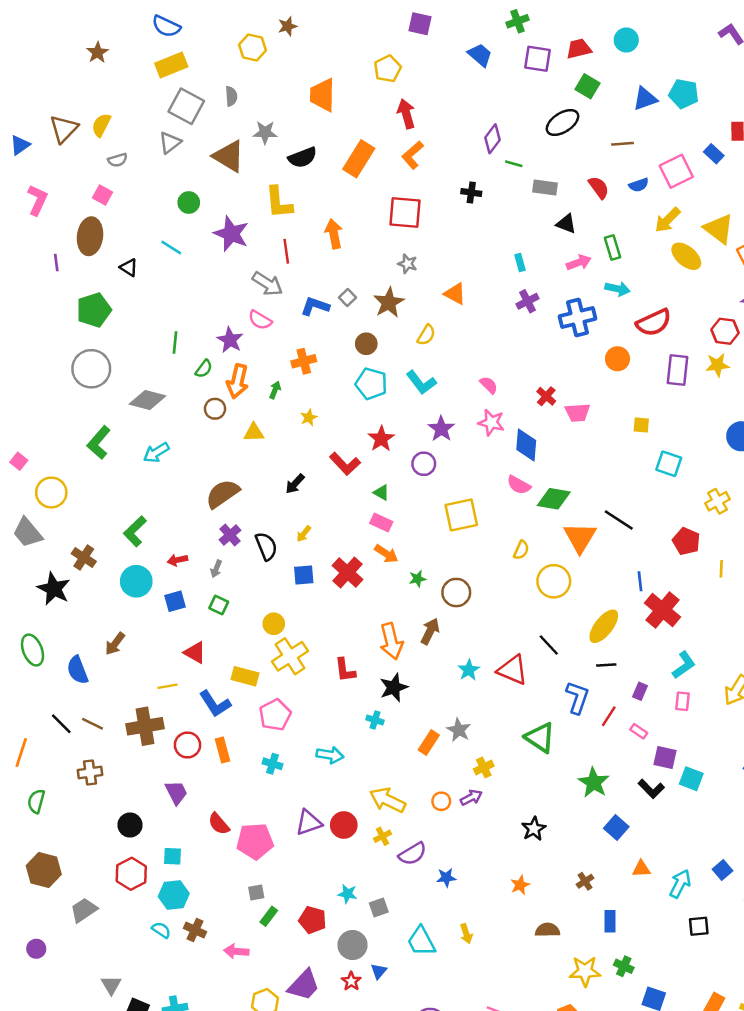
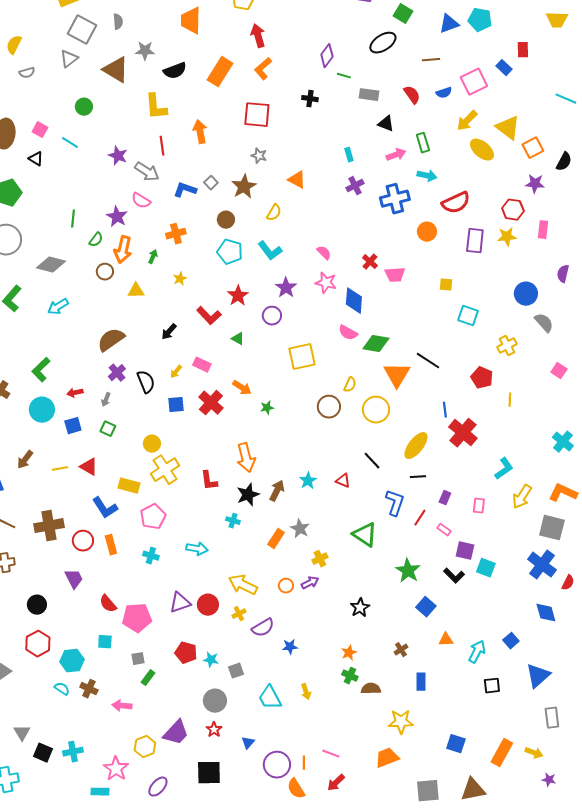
pink square: (102, 195) -> (40, 130), moved
purple star: (231, 234) -> (118, 156), moved, size x0.7
pink rectangle: (381, 522) -> (202, 365), moved
brown circle: (456, 592) -> (329, 407), moved
brown arrow: (430, 631) -> (277, 491), moved
cyan L-shape: (684, 665) -> (504, 469), moved
red triangle: (512, 670) -> (343, 481), size x0.6
yellow line: (167, 686) -> (60, 469), moved
cyan square: (172, 856) -> (105, 642), moved
red pentagon: (312, 920) -> (186, 653), moved
green cross: (624, 966) -> (350, 676), moved
blue triangle: (379, 971) -> (248, 743), moved

